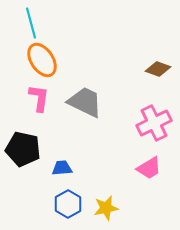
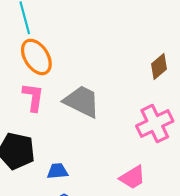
brown diamond: (158, 69) -> (159, 66), turned -60
pink trapezoid: (149, 168) -> (133, 177), moved

